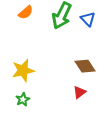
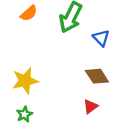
blue triangle: (88, 19) -> (101, 38), moved

